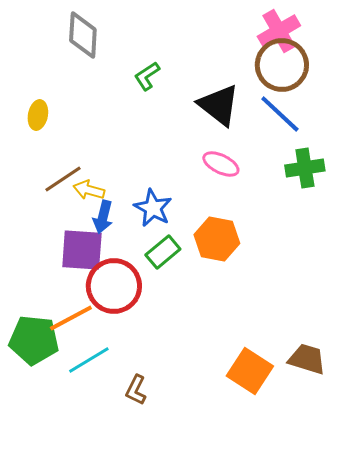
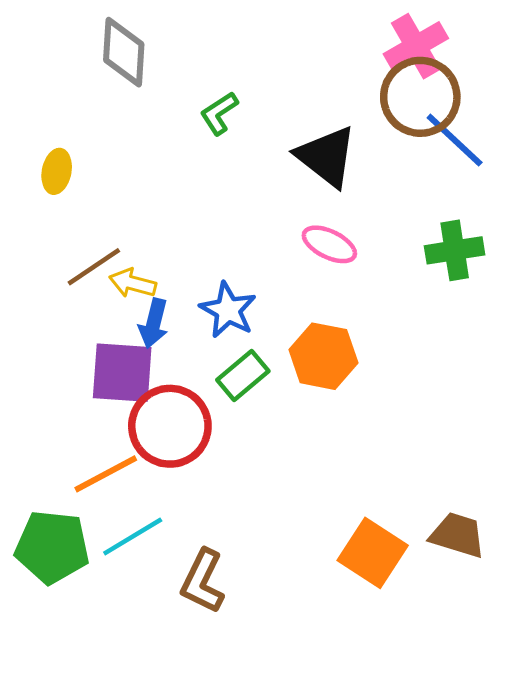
blue line: (280, 114) -> (455, 140), moved
green pentagon: (34, 340) -> (52, 547), moved
brown L-shape: (136, 390) -> (203, 581), size x1.4

